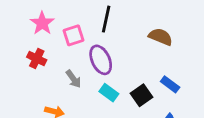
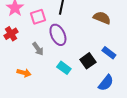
red cross: (37, 59) -> (11, 34), turned 32
cyan rectangle: (109, 93) -> (64, 68), moved

